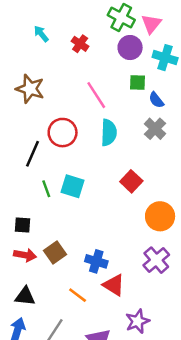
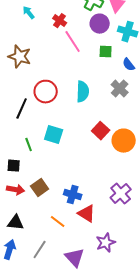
pink line: (96, 95) -> (73, 42), moved
blue semicircle: (156, 100) -> (129, 65), moved
green line: (46, 189) -> (29, 145), moved
orange circle: (160, 216) -> (124, 141), moved

